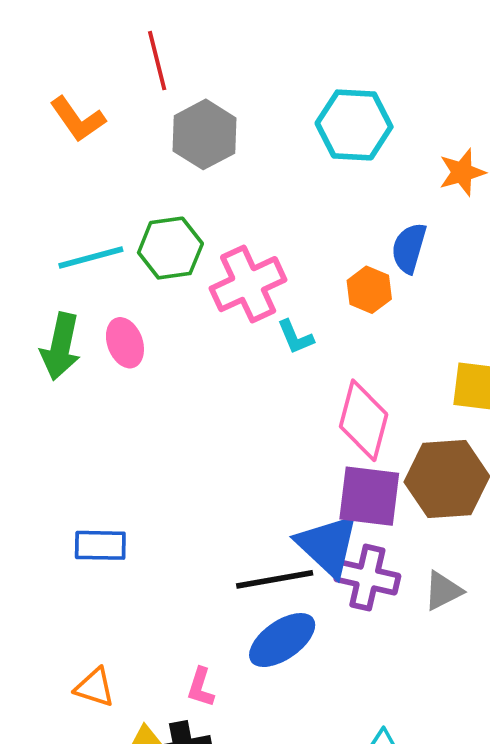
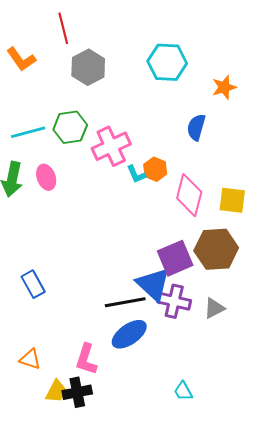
orange hexagon: (369, 290) -> (155, 169), moved
pink diamond: (364, 420) -> (189, 195), moved
purple square: (369, 496) -> (175, 258), turned -30
blue rectangle: (100, 545) -> (33, 284), turned 60
pink L-shape: (201, 687) -> (86, 359), size x1.5

